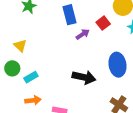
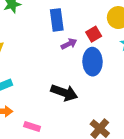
blue ellipse: (118, 65) -> (92, 62), moved

